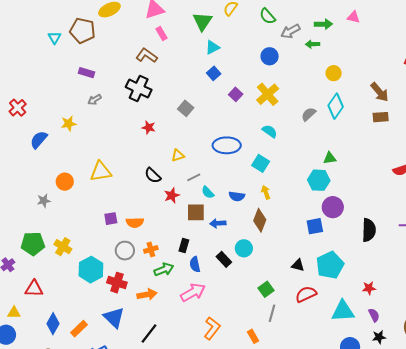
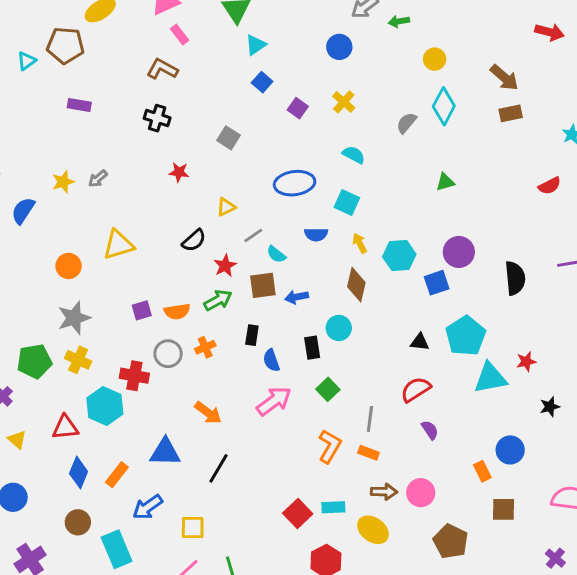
cyan triangle: (54, 38) -> (27, 61), turned 32
black cross: (139, 88) -> (157, 118), size x0.7
yellow cross: (268, 94) -> (344, 102), size x0.7
gray arrow: (95, 100) -> (98, 179), moved
black semicircle: (153, 175) -> (194, 240), turned -78
cyan hexagon: (319, 180) -> (399, 256), moved
blue semicircle: (237, 196) -> (316, 234), moved
gray star: (44, 201) -> (74, 318), moved, size x1.6
black rectangle: (224, 259) -> (312, 348), turned 42
green arrow: (164, 269) -> (218, 300), moved
cyan hexagon: (91, 270) -> (105, 406), moved
red cross: (117, 283) -> (134, 376), moved
red triangle: (34, 289) -> (65, 427), moved
green square: (266, 289) -> (328, 389), moved
orange arrow: (147, 294) -> (208, 413), turned 54
red semicircle: (306, 294) -> (416, 389), moved
cyan triangle: (343, 311) -> (490, 378), moved
yellow triangle: (14, 313) -> (17, 440), moved, turned 48
gray line: (272, 313) -> (370, 419), moved
purple semicircle: (374, 315) -> (430, 430), moved
blue triangle: (114, 318) -> (165, 452), turned -35
orange L-shape: (212, 328) -> (330, 446), moved
orange rectangle: (253, 336) -> (369, 453), turned -32
black star: (379, 337) -> (550, 407), moved

